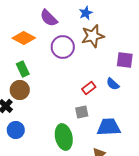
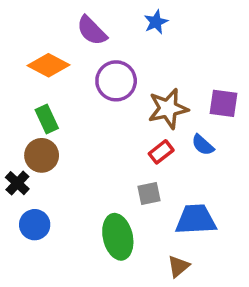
brown star: (93, 36) -> (168, 109), moved

